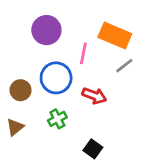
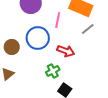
green cross: (57, 119) -> (53, 71), moved

